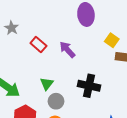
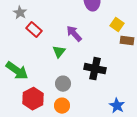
red rectangle: (38, 44) -> (34, 30), moved
green triangle: (47, 84) -> (59, 52), moved

